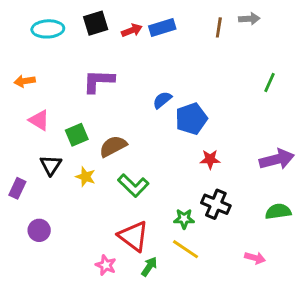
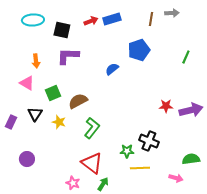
black square: (96, 23) -> (62, 30), moved, turned 30
orange arrow: (25, 81) -> (36, 61), moved, turned -88
blue pentagon: (191, 119) -> (139, 50), moved
red star: (210, 159) -> (166, 106), moved
green L-shape: (133, 185) -> (92, 128), turned -95
purple rectangle: (17, 188) -> (11, 122), moved
green semicircle: (278, 211) -> (191, 159), moved
yellow line: (185, 249) -> (140, 168), moved, turned -36

